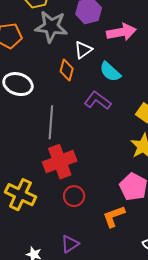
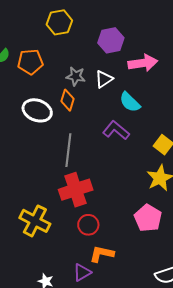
gray star: (51, 27) -> (76, 76), moved, size x0.6
orange diamond: (67, 70) -> (67, 100), moved
orange L-shape: (114, 216) -> (102, 254), moved, turned 30

